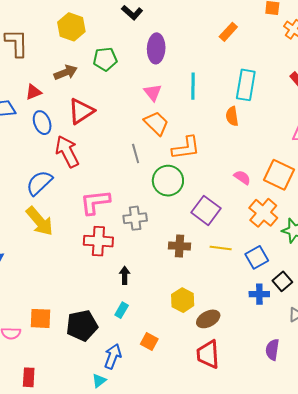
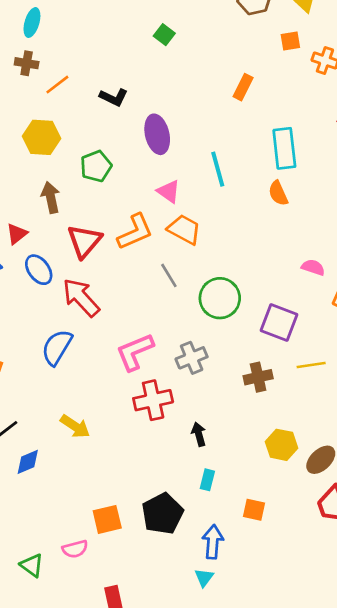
brown arrow: (66, 72) -> (51, 197), turned -65
orange L-shape: (186, 148) -> (135, 232), moved
yellow arrow: (40, 221) -> (75, 426), moved, size x0.7

